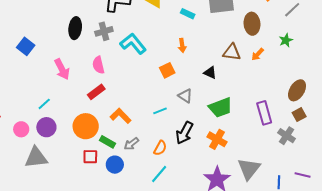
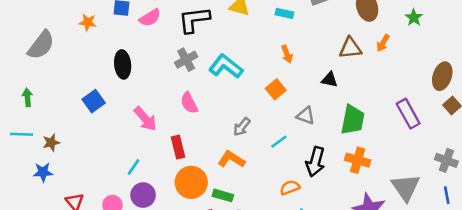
black ellipse: (75, 28) -> (123, 64), moved
blue square: (26, 46) -> (94, 101), turned 30
red rectangle: (96, 92) -> (178, 147), moved, turned -54
green trapezoid: (220, 108) -> (353, 120), turned -45
gray cross: (287, 136) -> (446, 160), moved
gray arrow: (131, 144) -> (242, 127), moved
orange semicircle: (160, 148) -> (290, 188), turned -126

